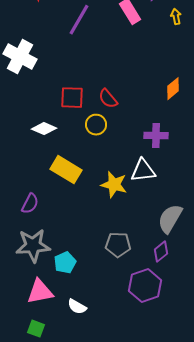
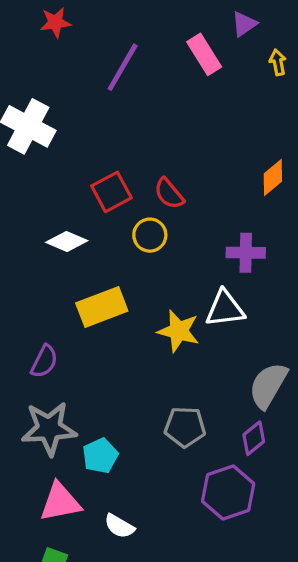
red square: (72, 98) -> (111, 192), turned -30
yellow rectangle: (66, 170) -> (102, 307), turned -52

